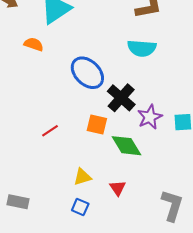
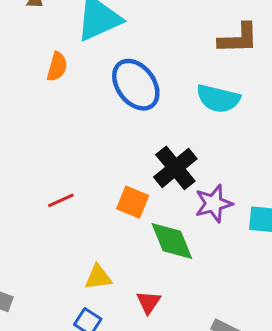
orange semicircle: (34, 44) -> (57, 67), turned 78
blue ellipse: (87, 73) -> (136, 85), moved

